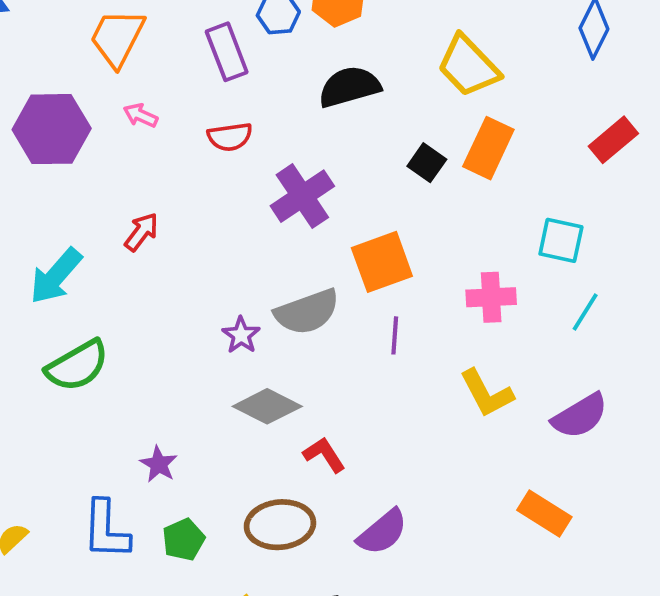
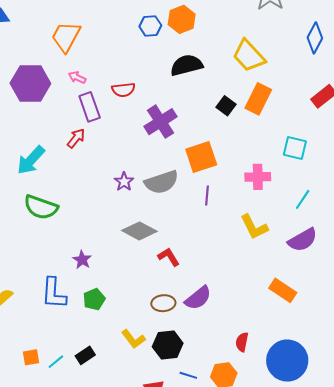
purple rectangle: (227, 52) -> (90, 107), moved
cyan line: (585, 312) -> (303, 199), moved
purple star: (241, 335) -> (124, 182), moved
green semicircle: (77, 366) -> (41, 207), turned 48
brown ellipse: (280, 525) -> (163, 303), moved, size x0.7

